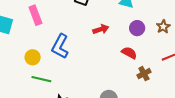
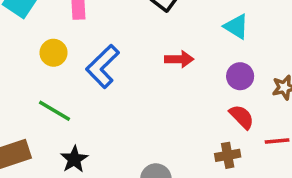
red semicircle: (129, 53) -> (242, 117), moved
yellow circle: (33, 57) -> (54, 53), moved

